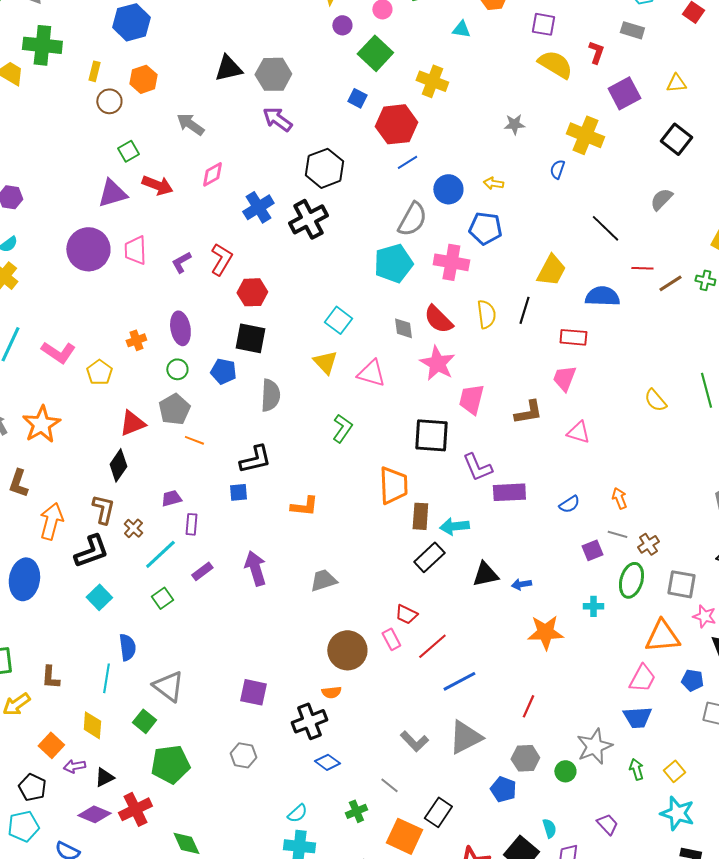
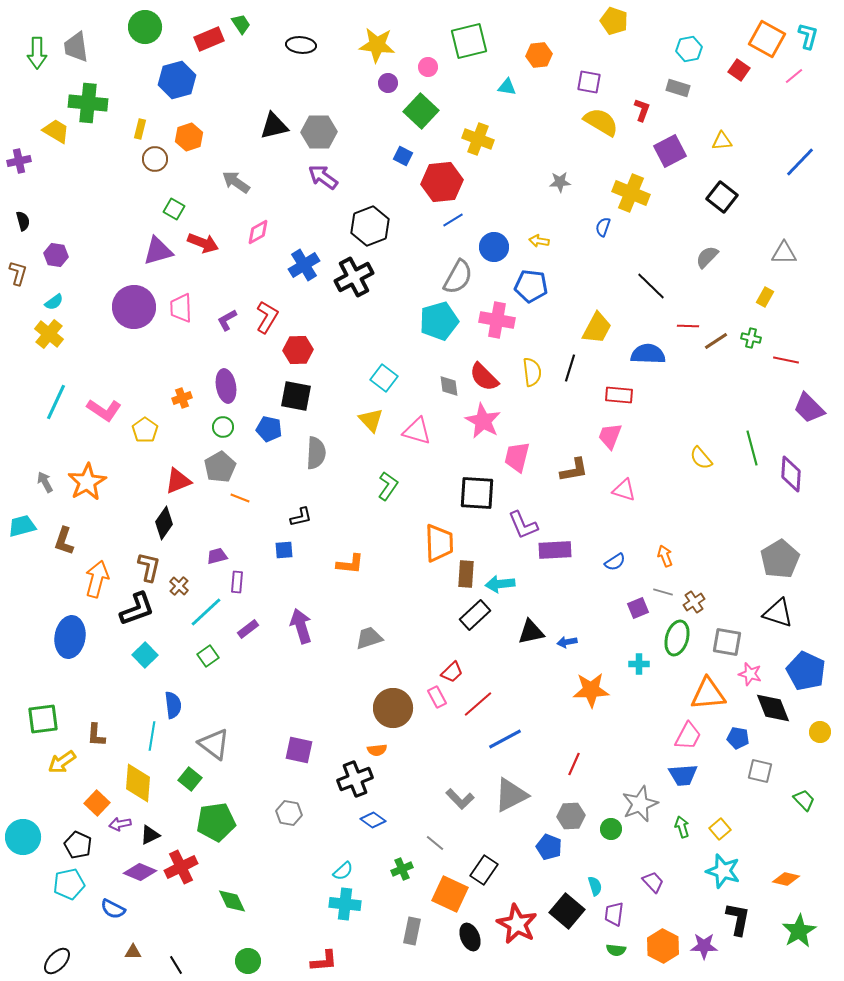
green square: (128, 151) -> (174, 209), turned -30
black L-shape: (255, 459) -> (301, 517), size x0.7
red trapezoid: (406, 614) -> (452, 672), turned -70
yellow diamond: (92, 725) -> (138, 783), size x1.4

